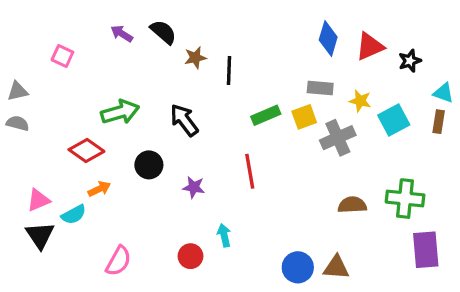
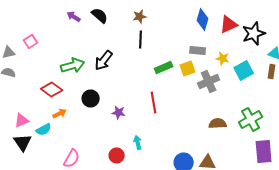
pink square: (62, 56) -> (31, 42), moved, turned 32
brown star: (195, 58) -> (140, 16), moved
black star: (410, 61) -> (254, 34), size x1.6
black arrow: (184, 120) -> (104, 60), moved, turned -105
green cross: (405, 199) -> (251, 120), turned -35

